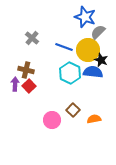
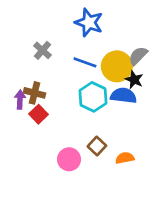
blue star: (85, 17) -> (89, 23), moved
gray semicircle: (98, 32) -> (138, 56), moved
purple arrow: (15, 84) -> (20, 100), moved

